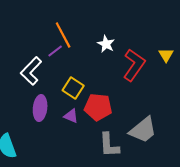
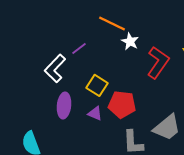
orange line: (63, 35) -> (112, 23), moved, turned -36

